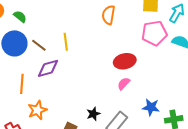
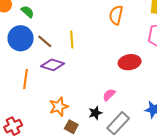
purple diamond: (48, 68) -> (53, 65), turned 30
pink semicircle: (124, 84) -> (109, 95), moved
orange star: (37, 110) -> (59, 107), moved

